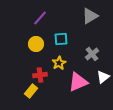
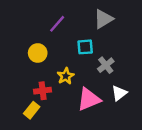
purple line: (40, 18) -> (57, 24), moved
cyan square: (61, 39) -> (85, 47), moved

